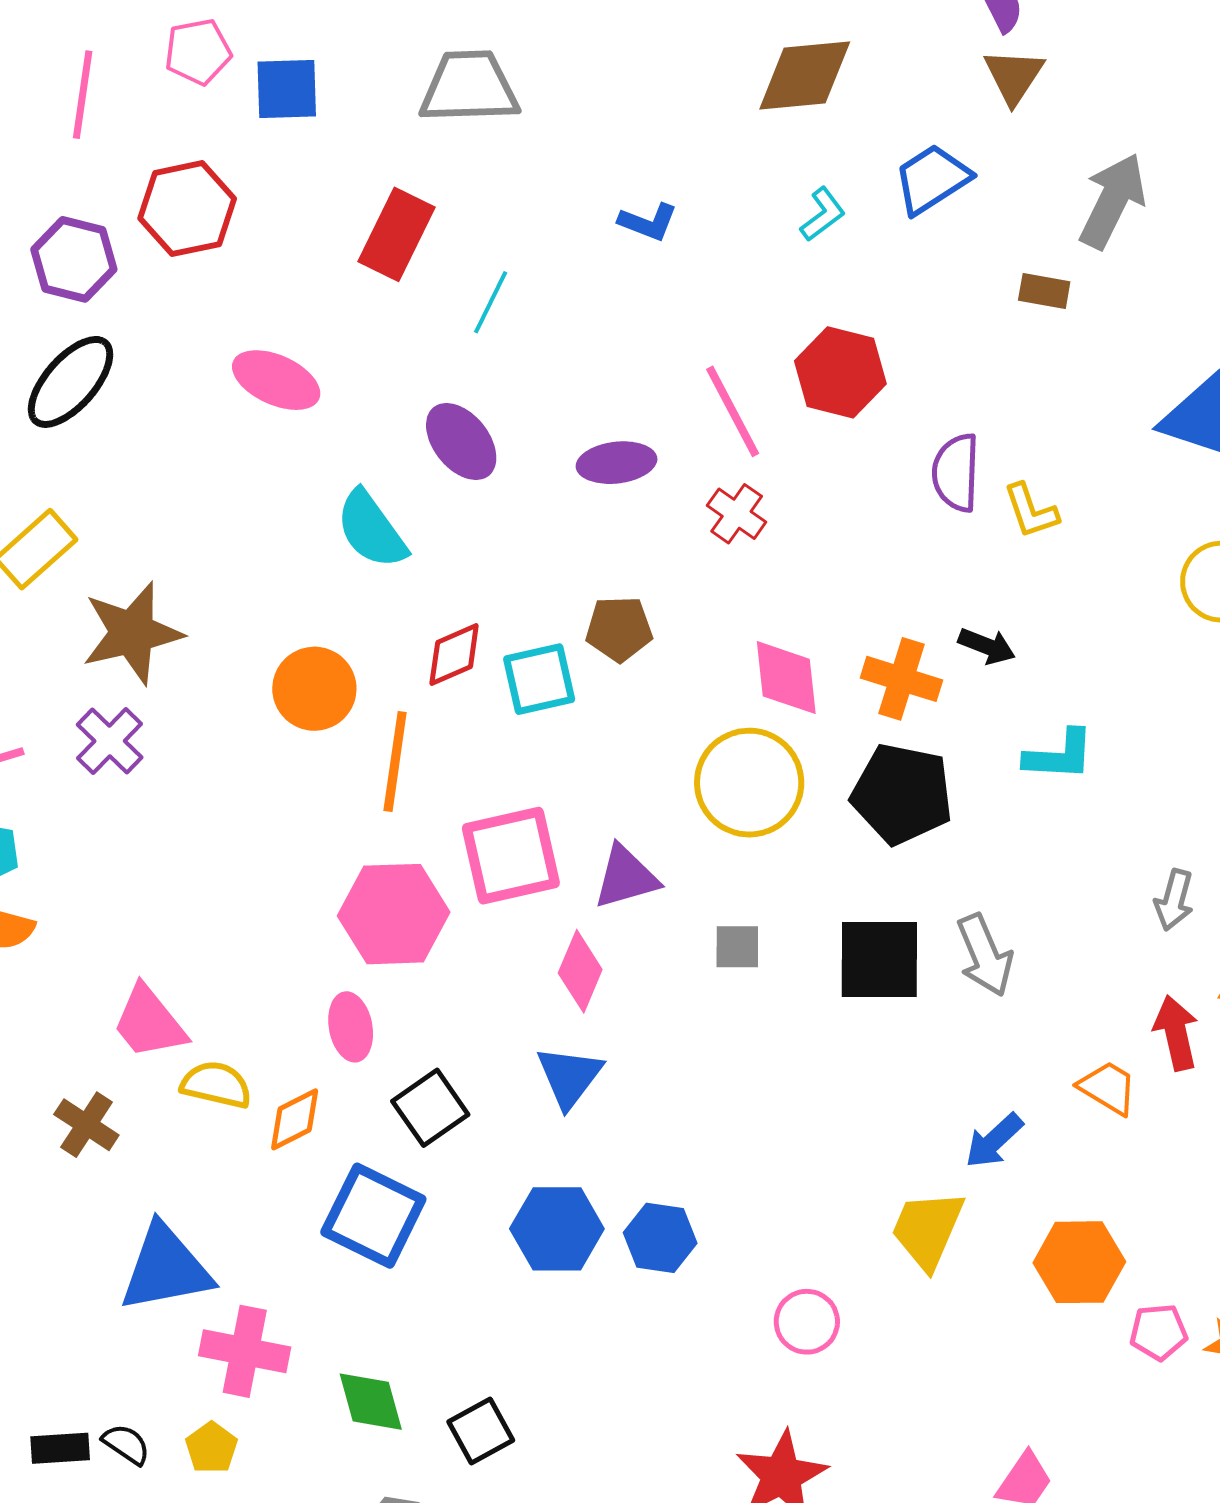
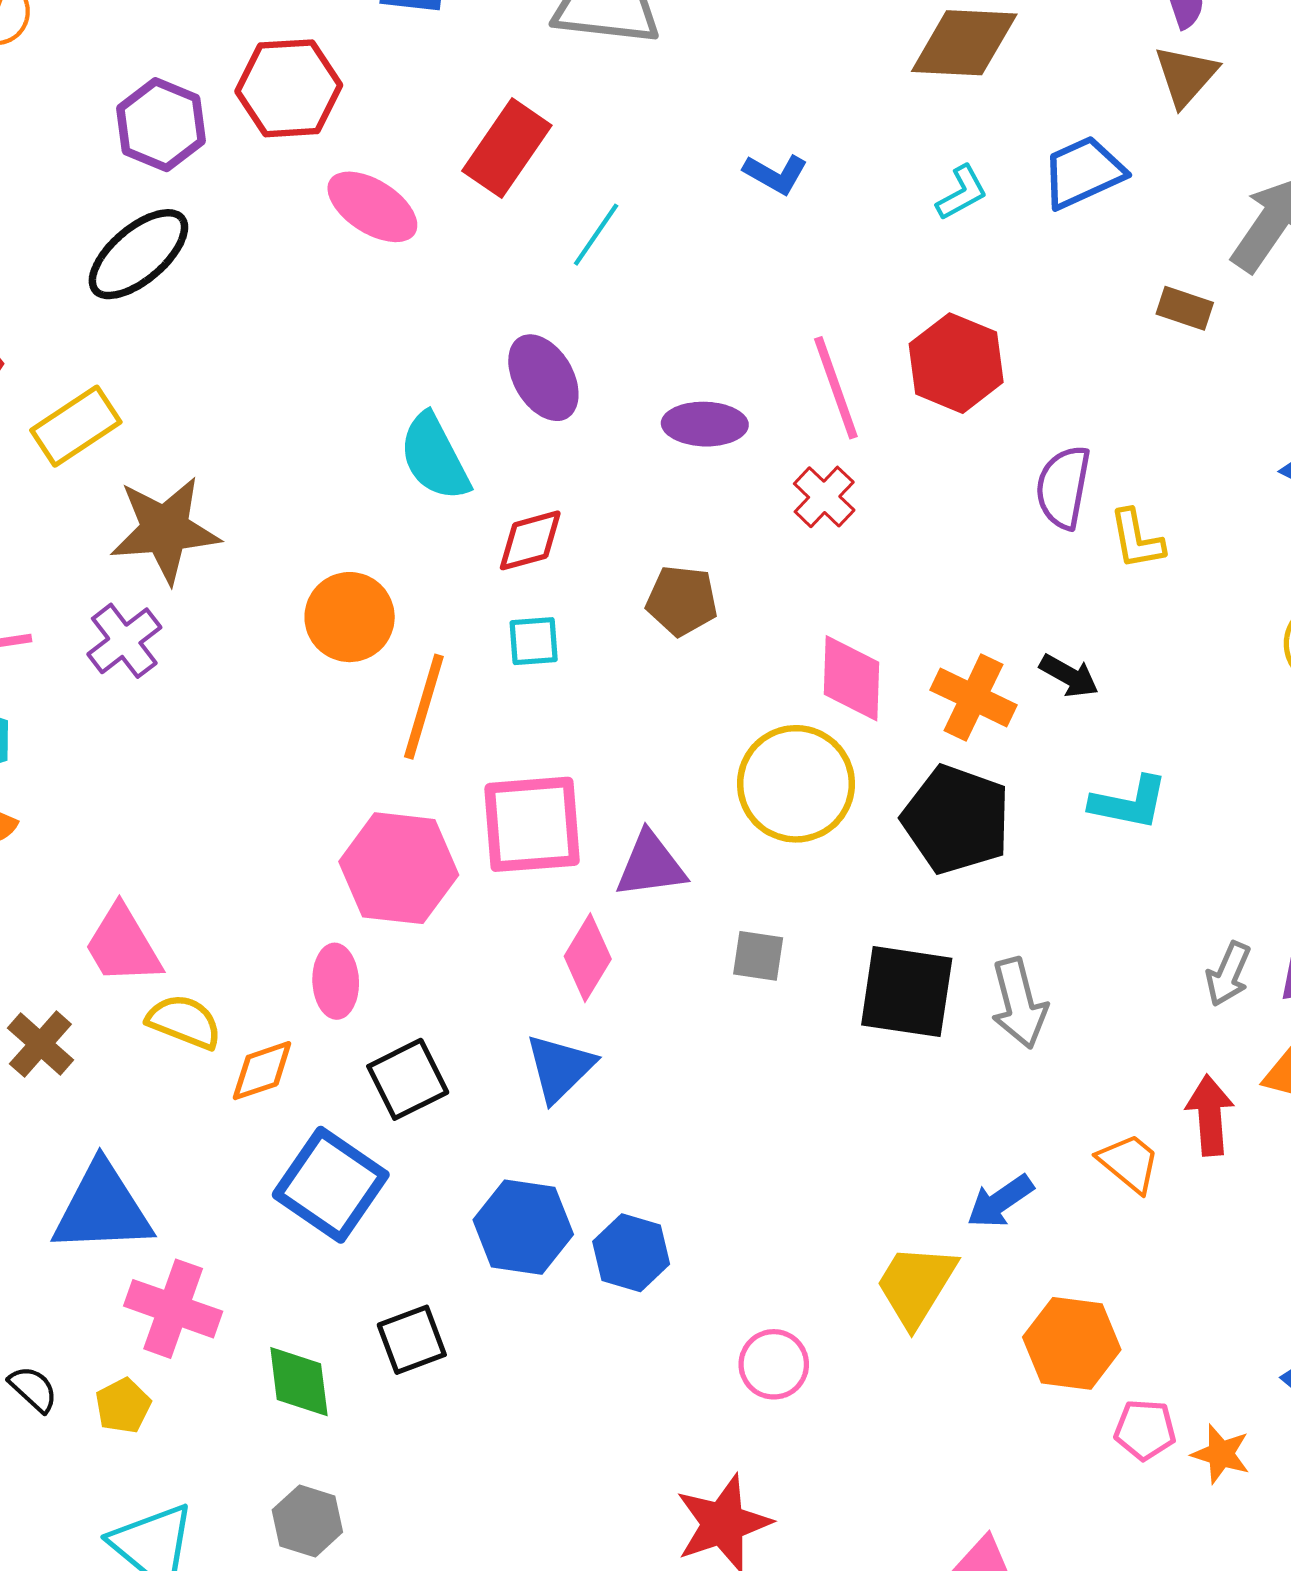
pink ellipse: (276, 380) -> (372, 207), moved
red diamond: (454, 654) -> (530, 540), moved
cyan square: (539, 679) -> (534, 641), moved, size x0.7
black square: (481, 1431) -> (412, 1340), moved

